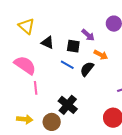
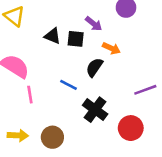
black triangle: (47, 43) -> (53, 36), moved
blue line: (67, 65) -> (69, 85), moved
black cross: (68, 105) -> (95, 110), moved

